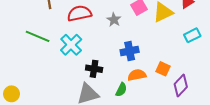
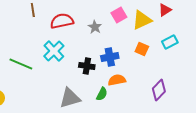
green line: (38, 36) -> (21, 64), moved
black cross: (94, 69) -> (87, 66), moved
orange square: (163, 69) -> (142, 49), moved

